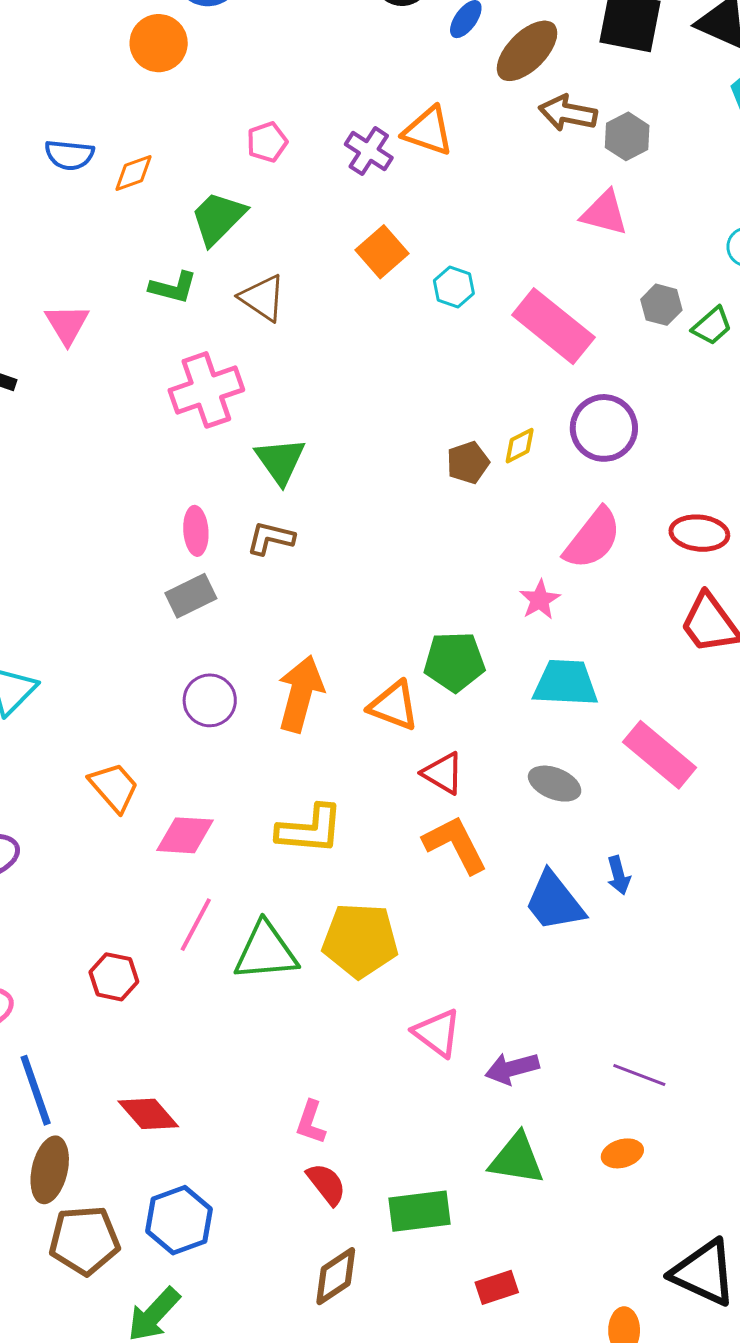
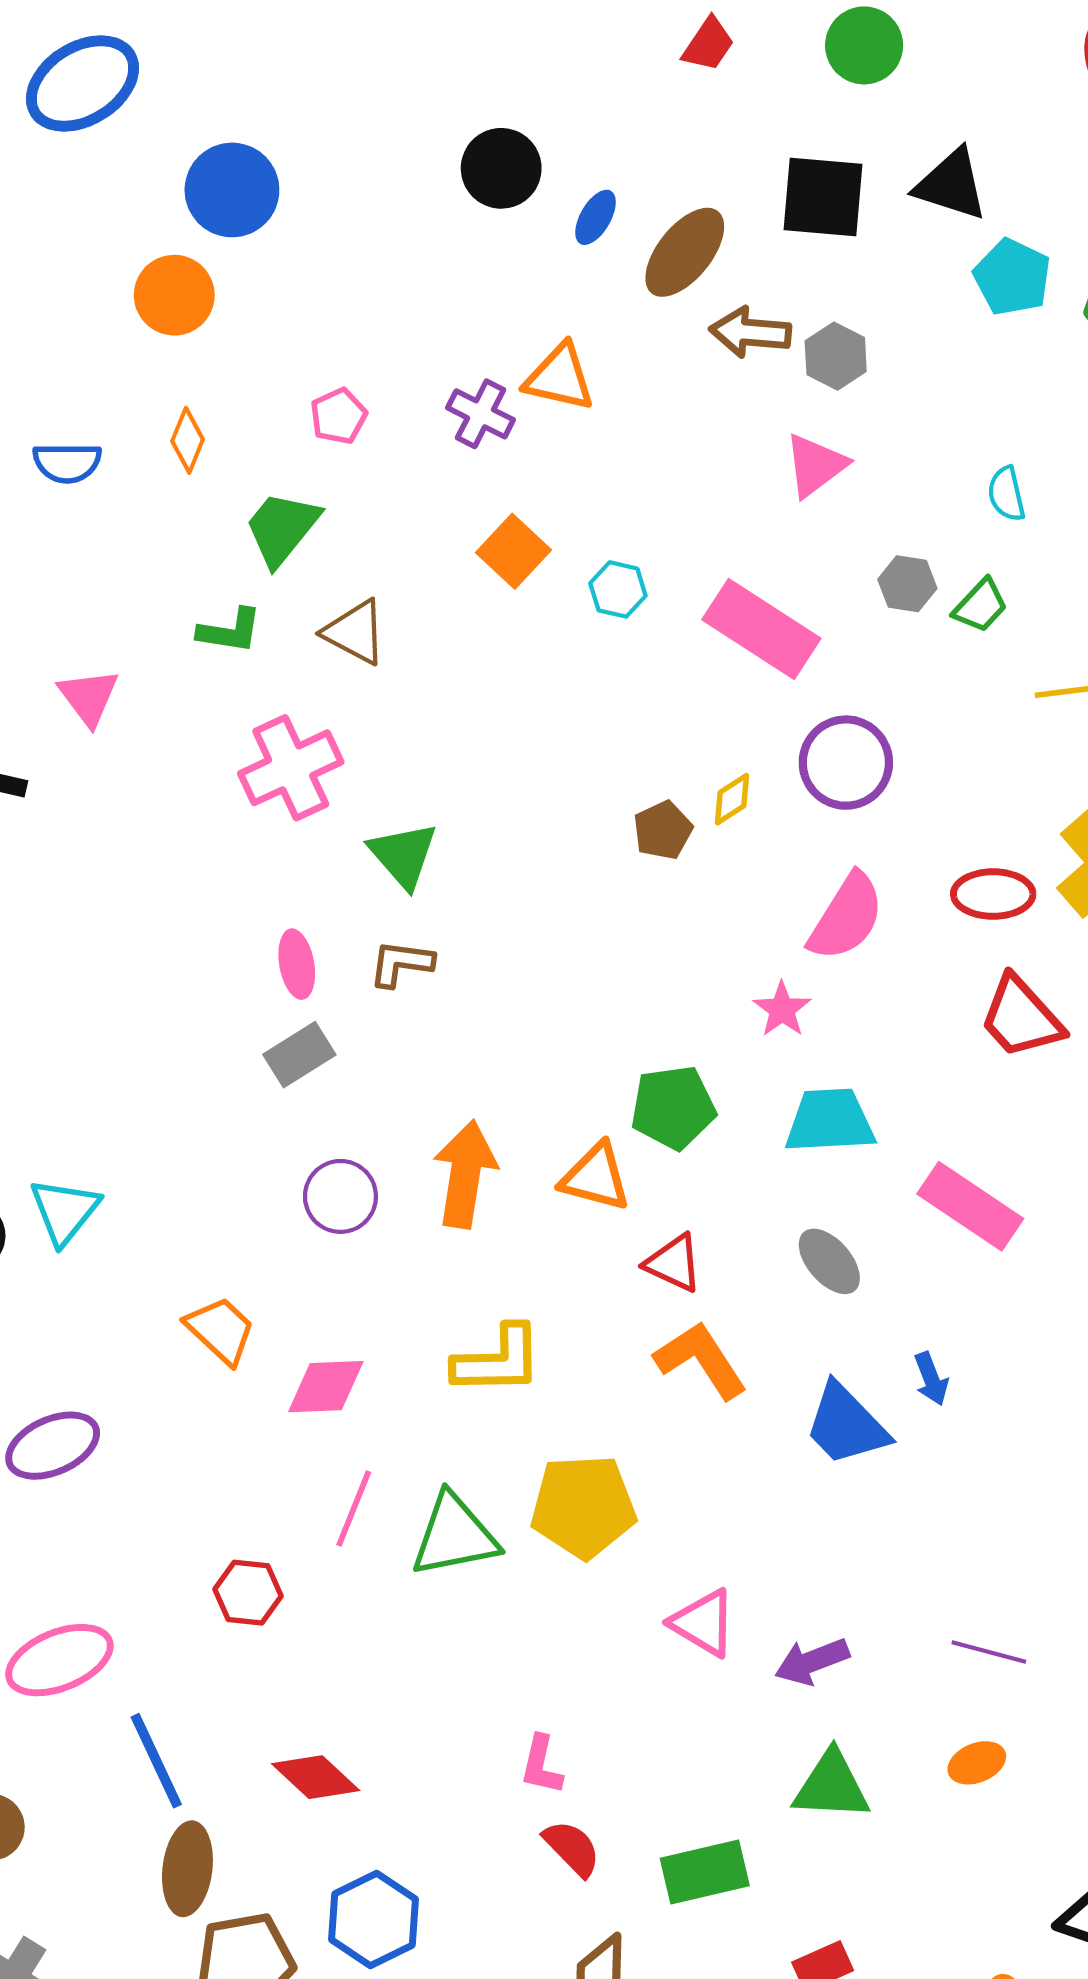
orange diamond: (134, 173) -> (188, 440), moved, turned -42
pink triangle: (604, 213) -> (815, 465), turned -46
gray ellipse: (555, 784) -> (829, 1261), turned 33

